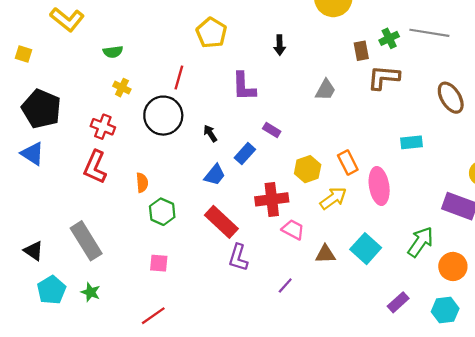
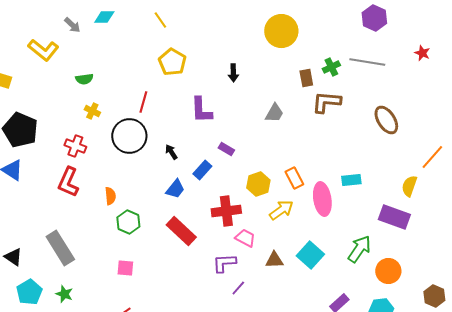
cyan rectangle: (412, 142) -> (351, 180), moved
purple L-shape: (238, 258) -> (224, 263), moved, turned 70

